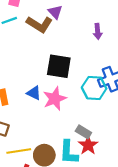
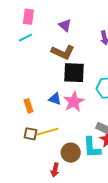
brown L-shape: (39, 24) -> (63, 52), moved
yellow line: (19, 151) -> (48, 132), moved

